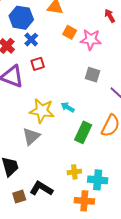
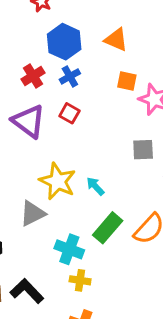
orange square: (70, 32) -> (127, 81), turned -32
red square: (38, 64) -> (69, 113), turned 32
gray square: (92, 75) -> (143, 150), turned -35
cyan cross: (98, 180) -> (69, 249), moved

